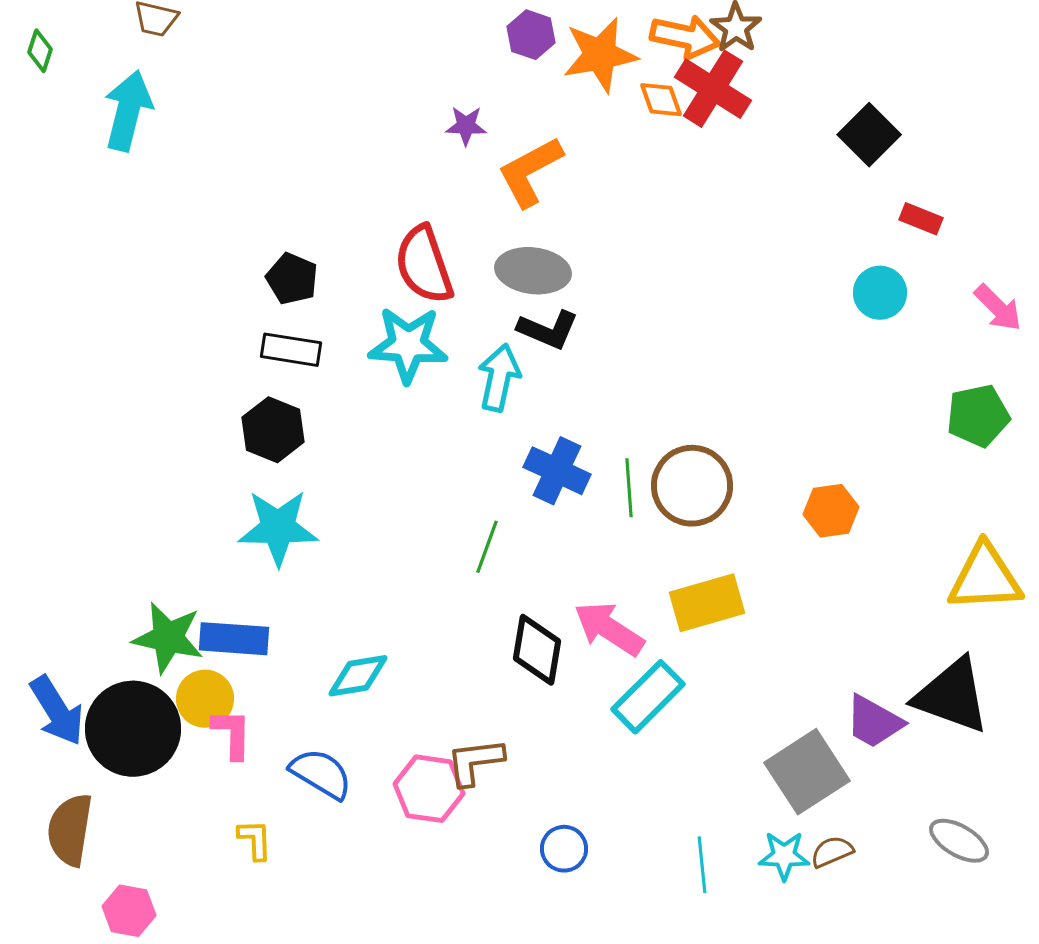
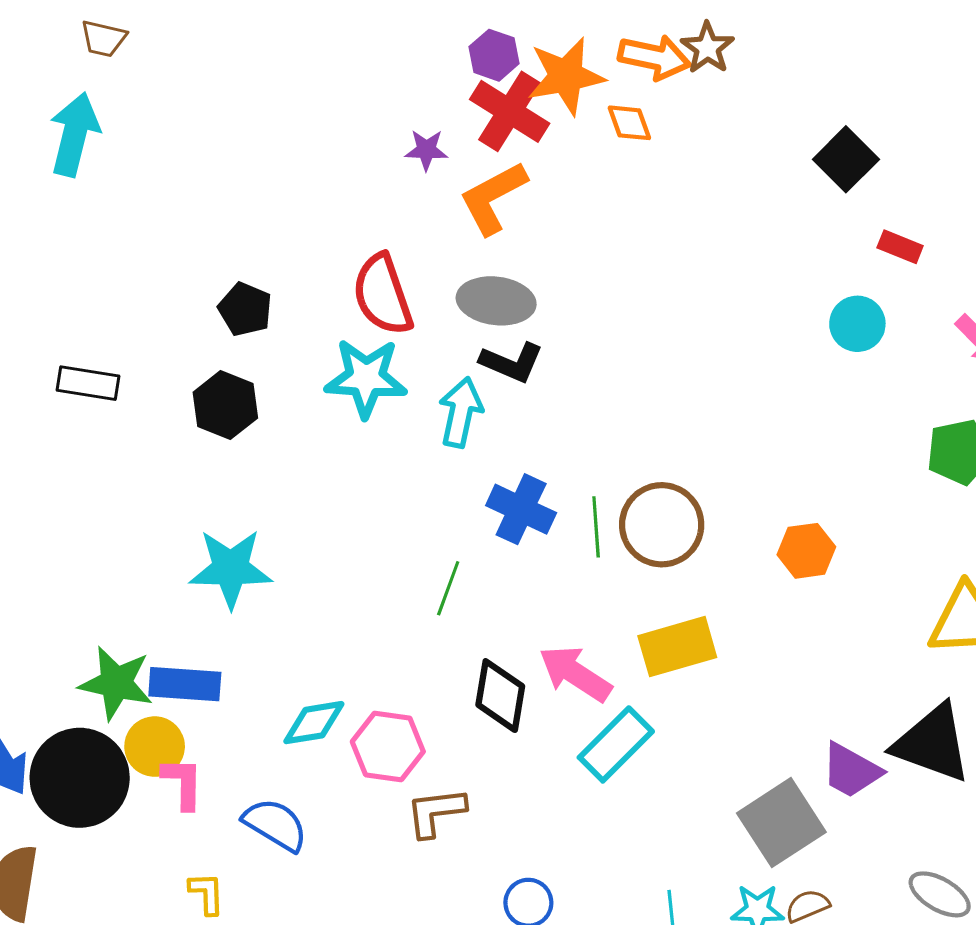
red cross: (713, 89) -> (510, 111), moved
black rectangle: (291, 350) -> (88, 383), moved
black hexagon: (273, 430) -> (225, 405), moved
pink hexagon: (429, 789) -> (388, 747), moved

